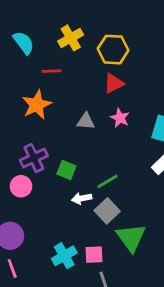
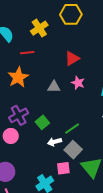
yellow hexagon: (113, 50) -> (71, 14), moved
green square: (66, 170) -> (42, 122), turned 32
pink square: (94, 255) -> (63, 168), moved

